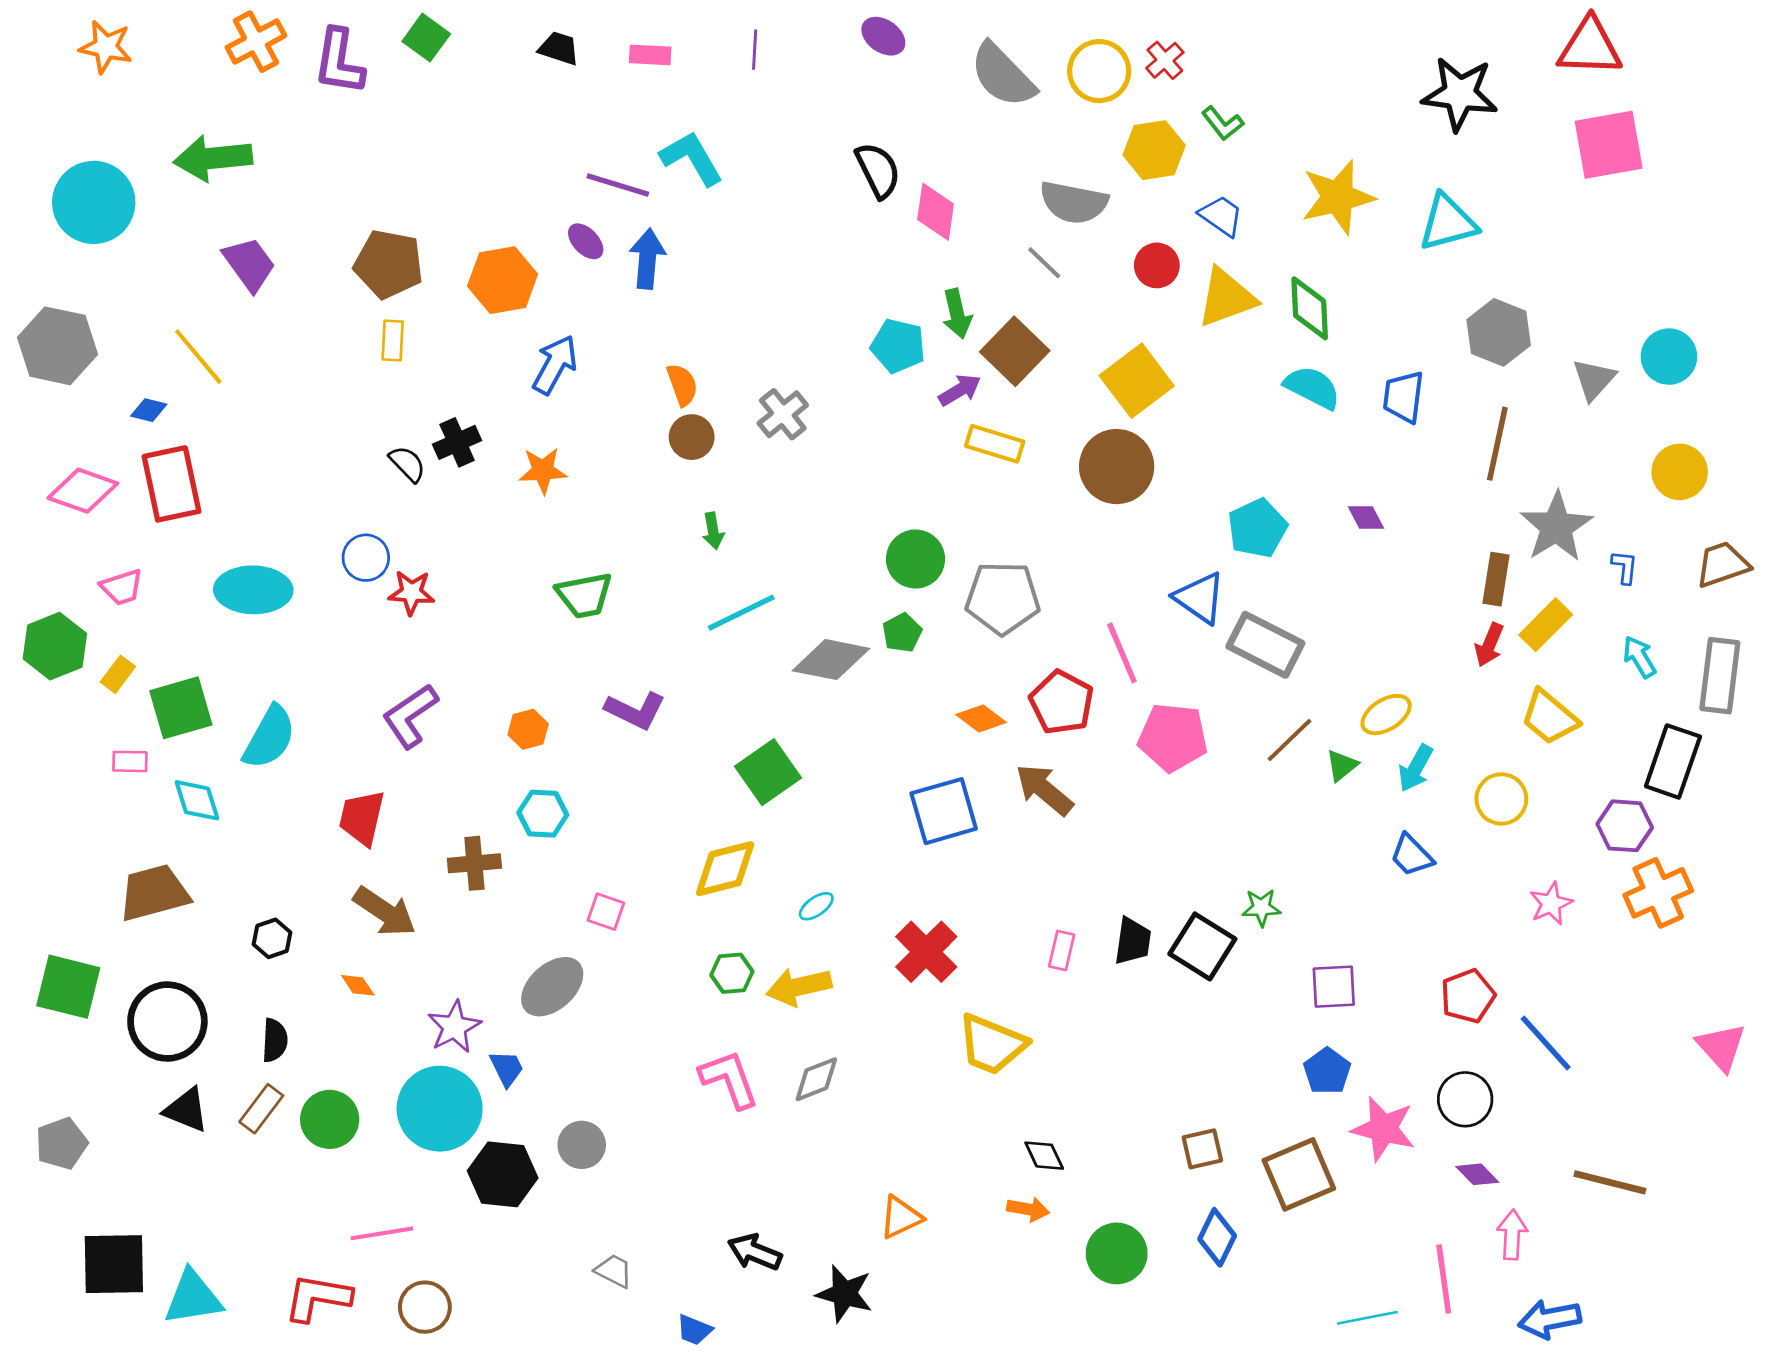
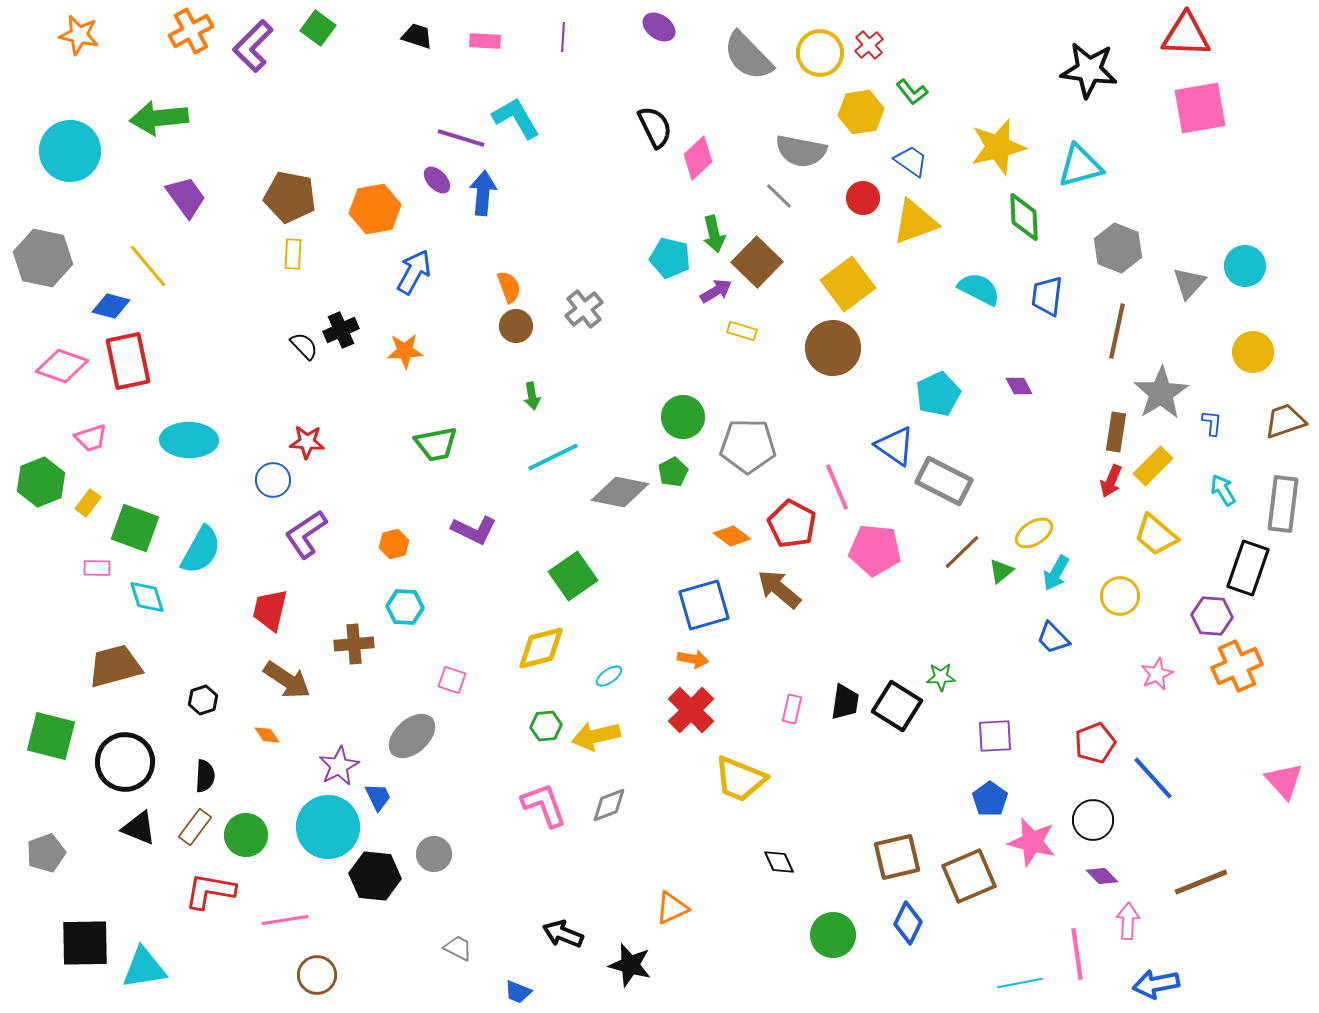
purple L-shape: (339, 62) -> (253, 46), turned 36
pink diamond: (936, 212) -> (698, 158), turned 39
green diamond: (1310, 308) -> (1024, 217), moved
blue diamond: (149, 410) -> (111, 306), size x1.4
yellow rectangle: (995, 444) -> (742, 331), size x0.7
blue circle: (366, 558) -> (273, 480), moved
green square: (181, 708) -> (135, 528), turned 36
brown square: (1202, 1149) -> (897, 857), size x1.5
brown line: (1610, 1182) -> (1201, 882), turned -36
orange arrow: (1028, 1209) -> (693, 659), moved
red L-shape: (318, 1298) -> (210, 891), moved

